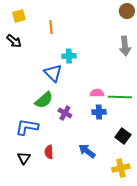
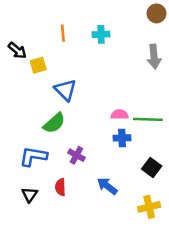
yellow square: (19, 16) -> (38, 65), moved
cyan cross: (69, 56) -> (101, 34), moved
purple cross: (65, 113) -> (76, 155), moved

